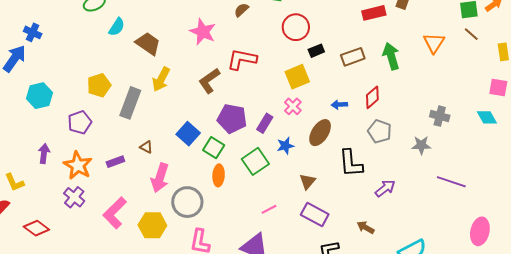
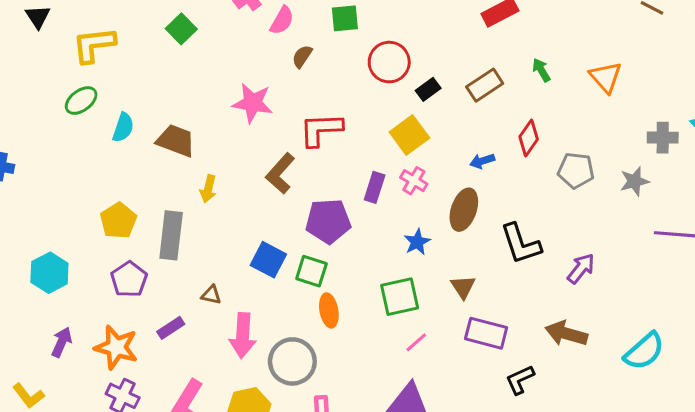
orange triangle: (434, 43) -> (605, 77), moved
green arrow: (391, 56) -> (541, 70), size x0.6
yellow arrow: (161, 79) -> (208, 189), size x0.7
cyan hexagon: (39, 96) -> (49, 273), moved
gray cross: (440, 116) -> (663, 138), moved
purple pentagon: (80, 122) -> (129, 279), moved
purple rectangle: (265, 123) -> (375, 187), moved
gray pentagon: (380, 131) -> (576, 170), moved
gray star: (421, 145) -> (634, 181), moved
purple arrow: (44, 153) -> (62, 342), turned 30
green square: (255, 161) -> (400, 297), moved, turned 36
brown arrow: (366, 227) -> (566, 334), size x1.5

